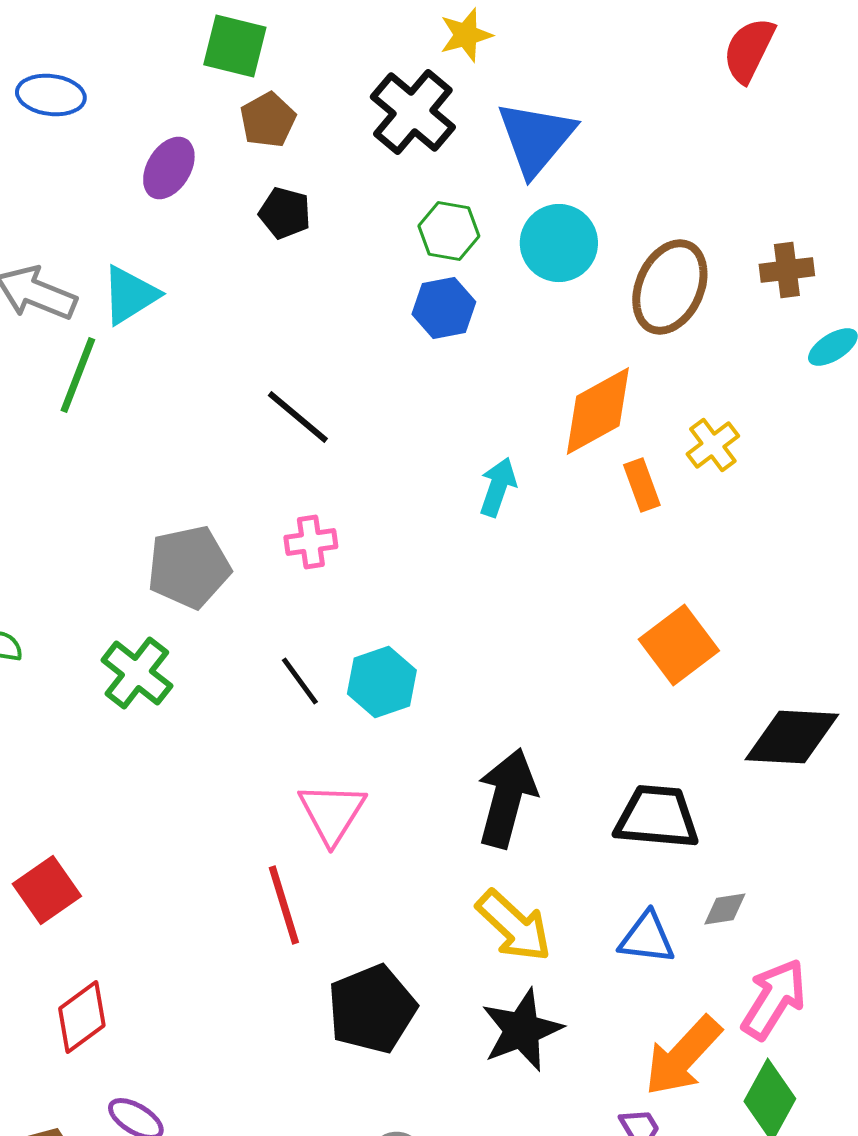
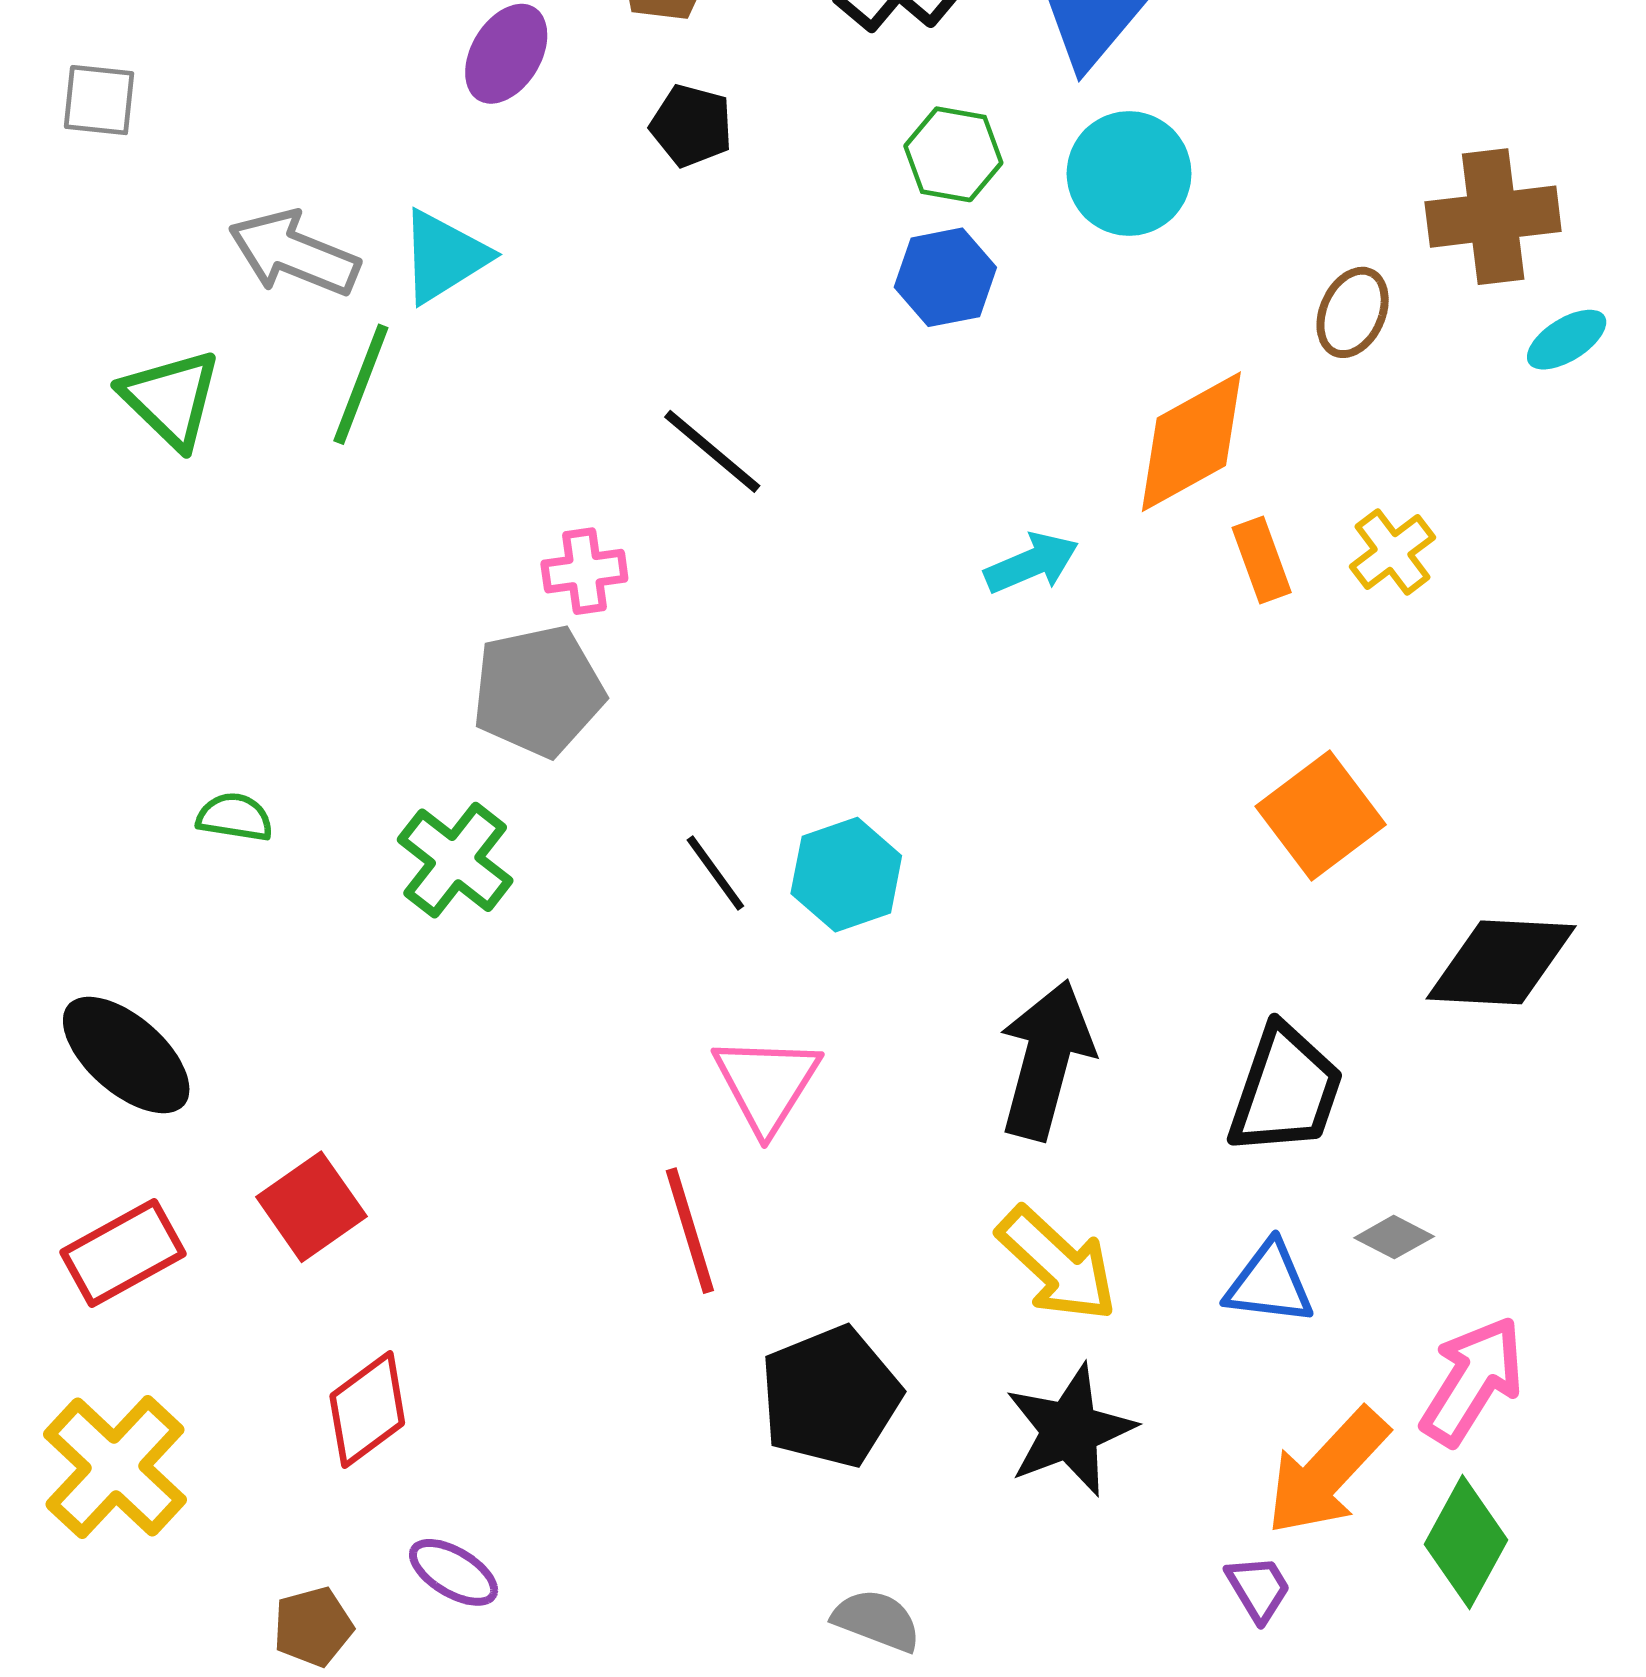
brown cross: (787, 270) -> (1493, 217), size x1.5
brown ellipse: (670, 287) -> (1353, 312), moved, size x0.6
yellow cross: (713, 445) -> (1393, 552), moved
cyan arrow: (498, 487) -> (1032, 563), turned 48
pink cross: (311, 542) -> (584, 571), moved
black trapezoid: (657, 817) -> (1286, 1090), turned 104
gray diamond: (725, 909) -> (1394, 1237), turned 36

